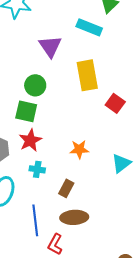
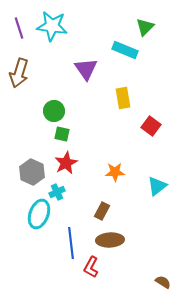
yellow rectangle: (87, 75) -> (123, 98), size x0.7
green circle: (35, 85) -> (54, 111), moved
green square: (26, 111) -> (62, 134), size x0.7
cyan cross: (37, 169) -> (57, 192), moved, turned -35

